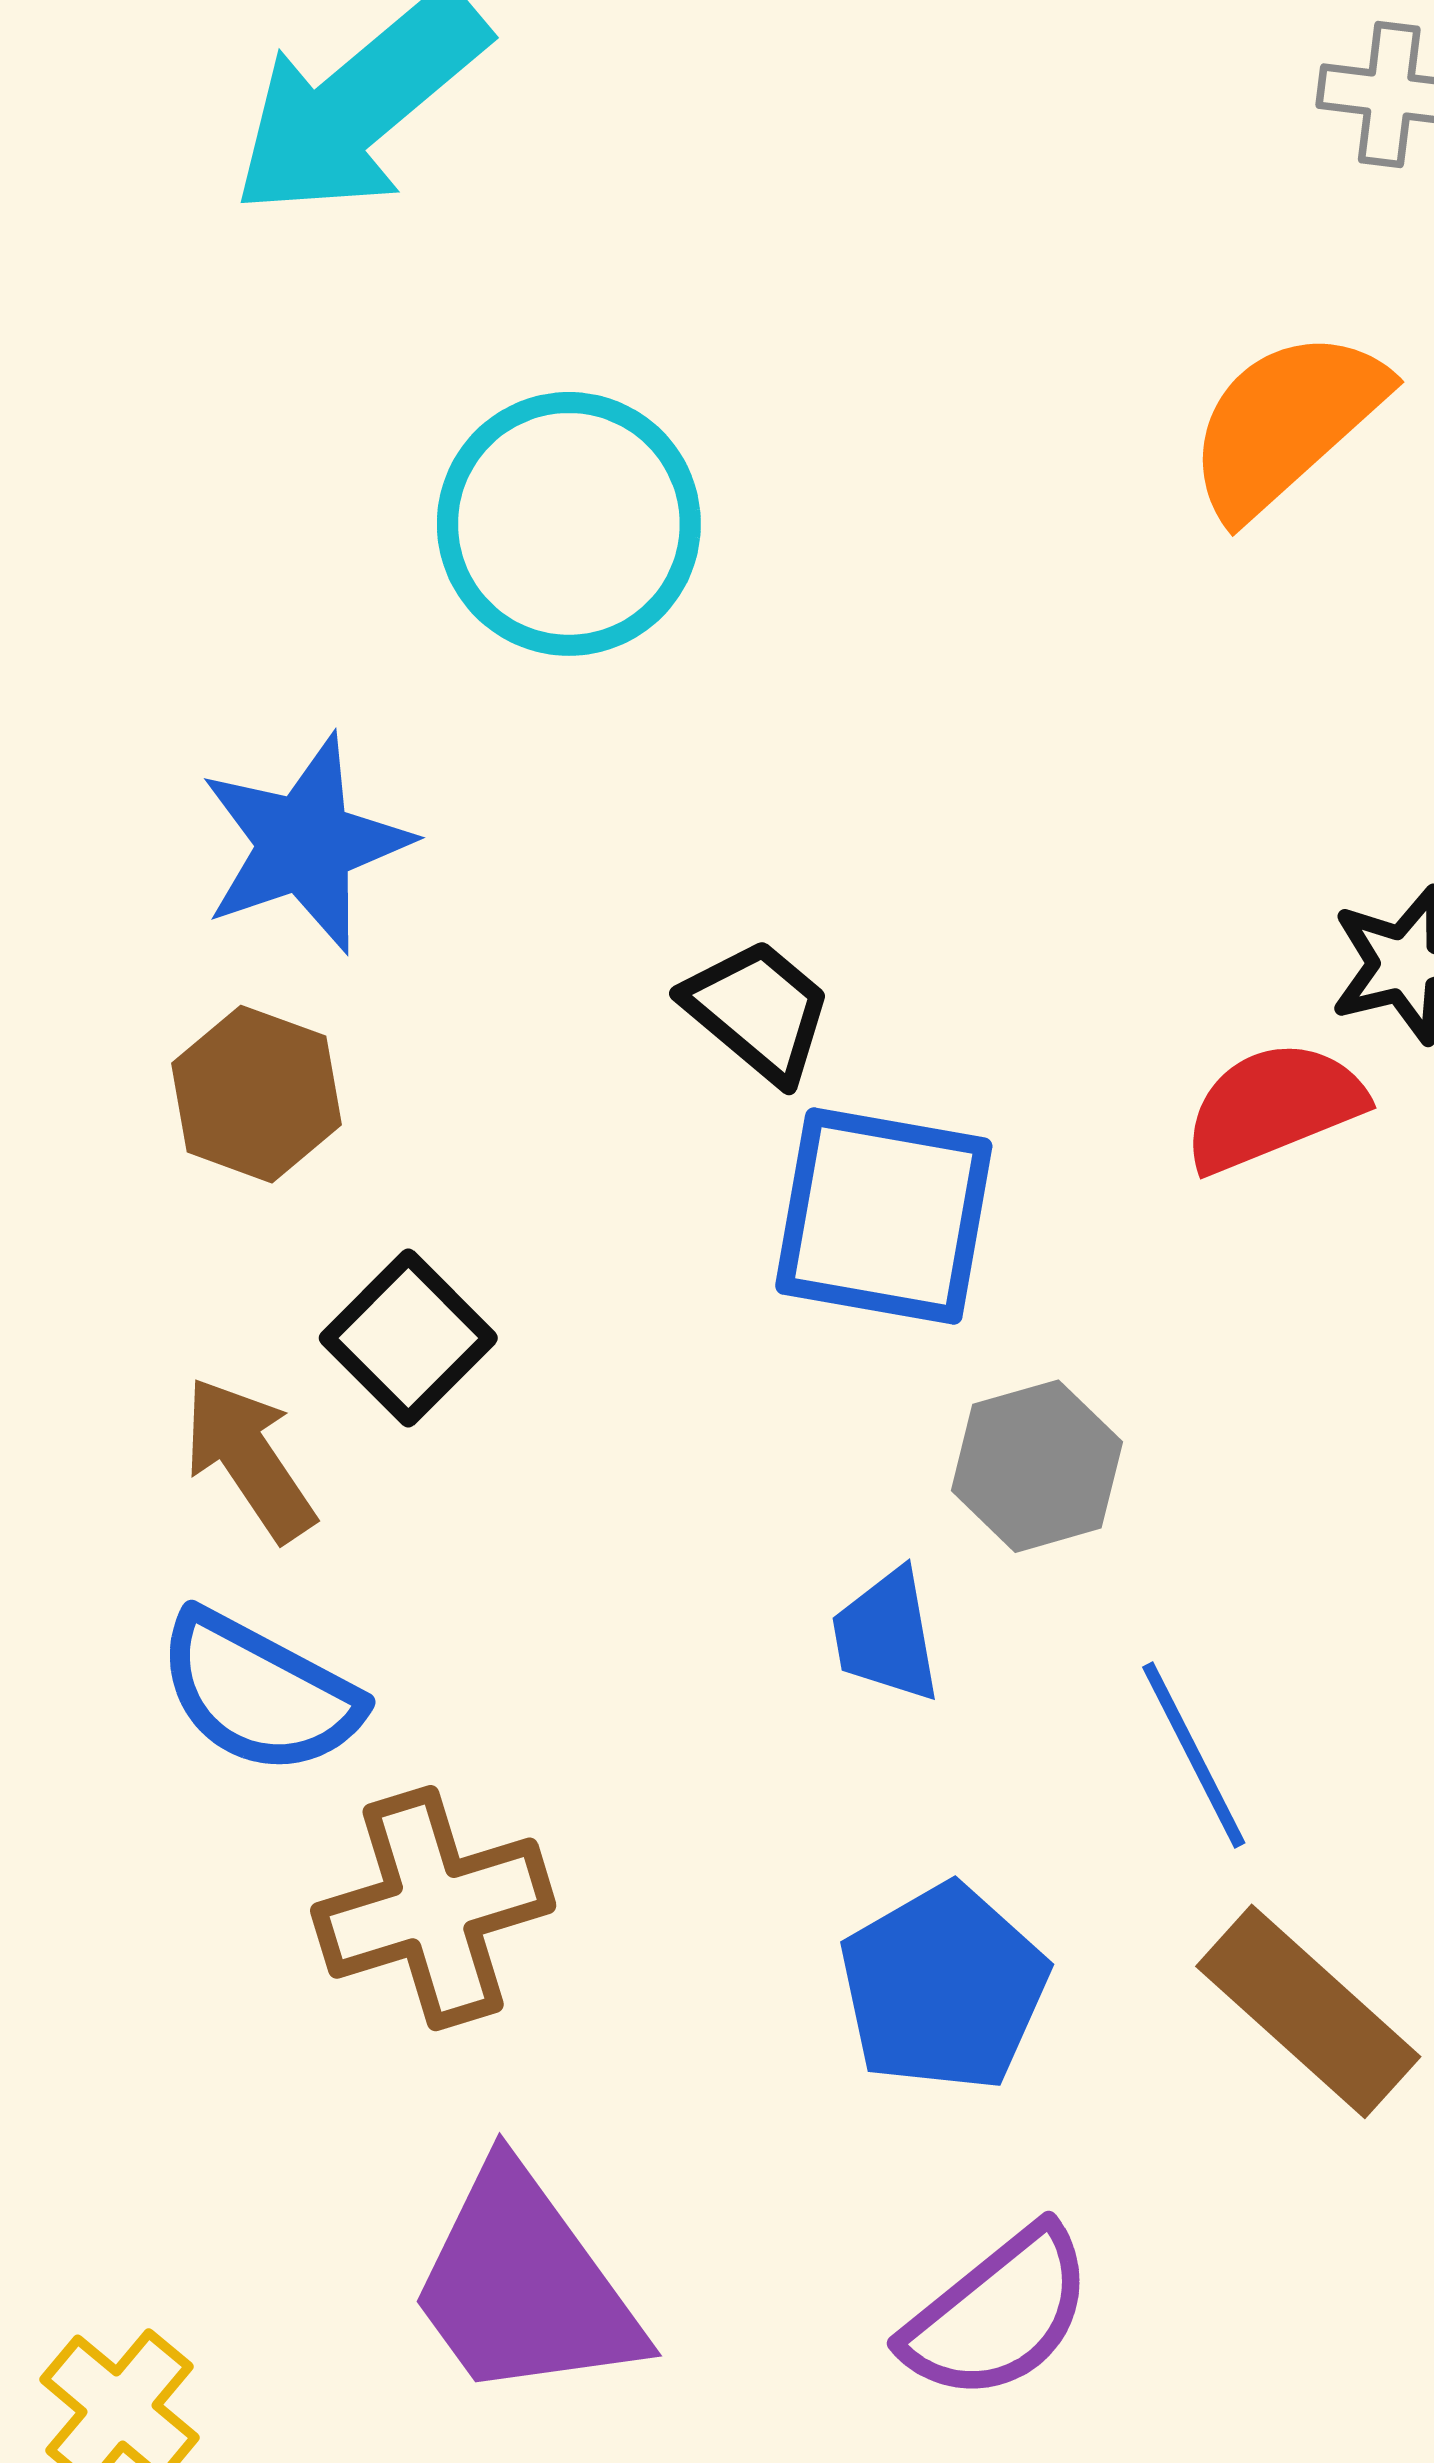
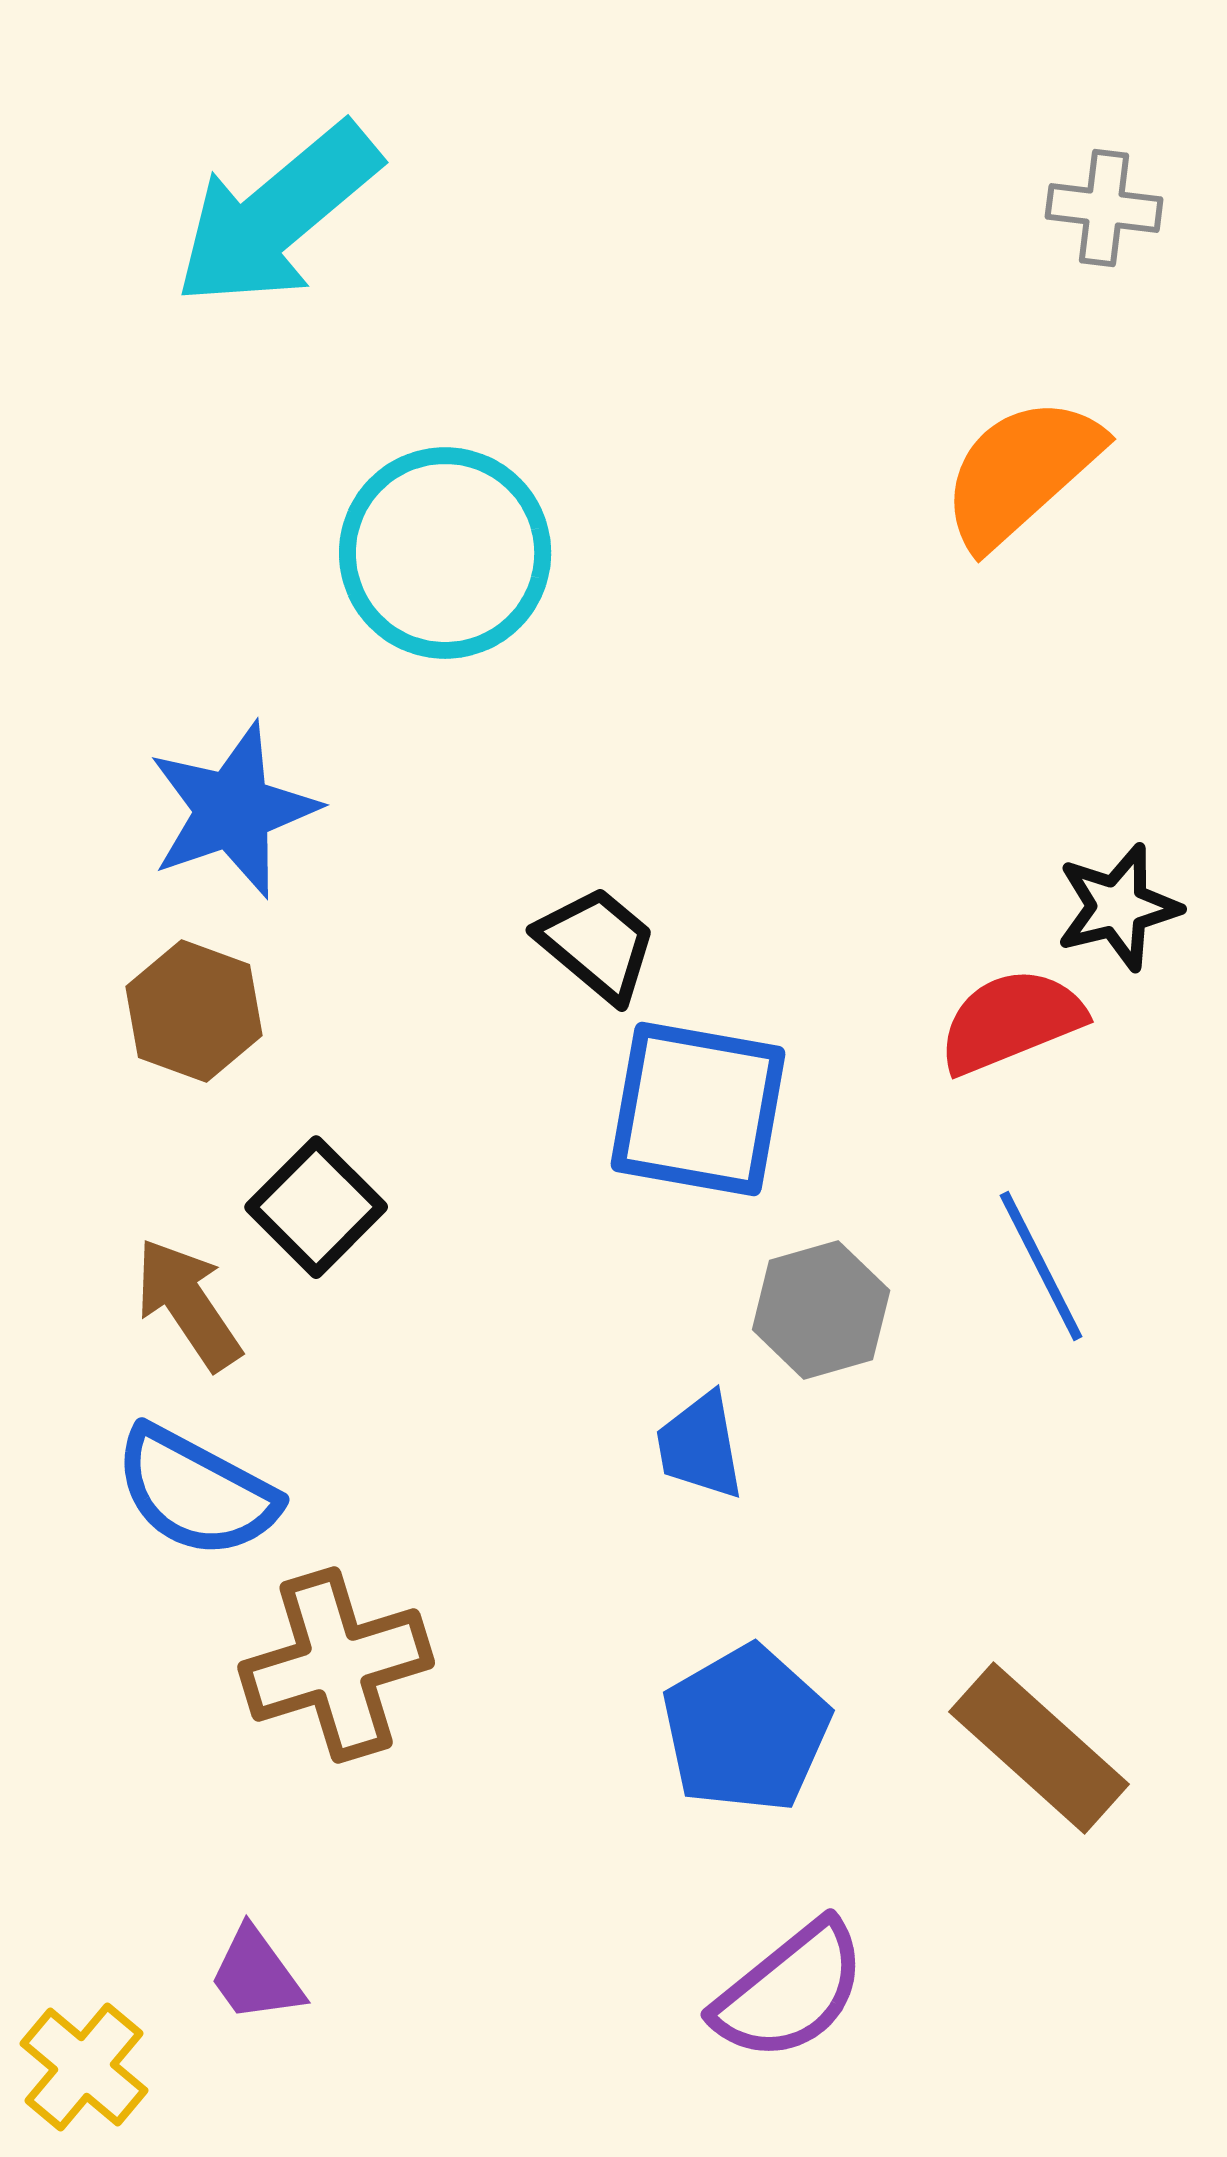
blue line: (1194, 1755) -> (1041, 1266), moved
purple trapezoid: (524, 2285) -> (256, 1975), moved, size x0.5

